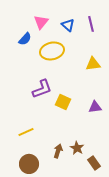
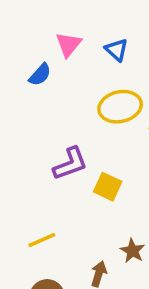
yellow ellipse: (52, 51) -> (120, 107), moved
brown star: (77, 148) -> (133, 251), moved

